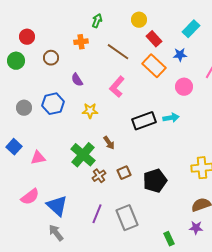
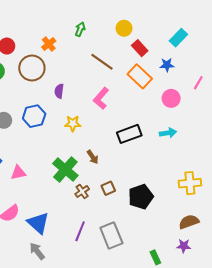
orange cross: (81, 42) -> (49, 44), moved, turned -32
brown circle: (51, 58) -> (32, 68), size x1.6
purple semicircle: (77, 80) -> (59, 91), turned 40
cyan arrow: (171, 118) -> (168, 133), moved

